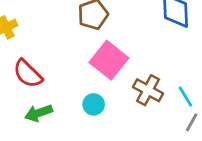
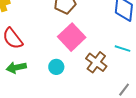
cyan line: (185, 97) -> (122, 49), moved, turned -49

